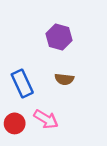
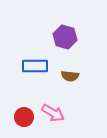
blue rectangle: (22, 83) -> (35, 66), moved, turned -65

